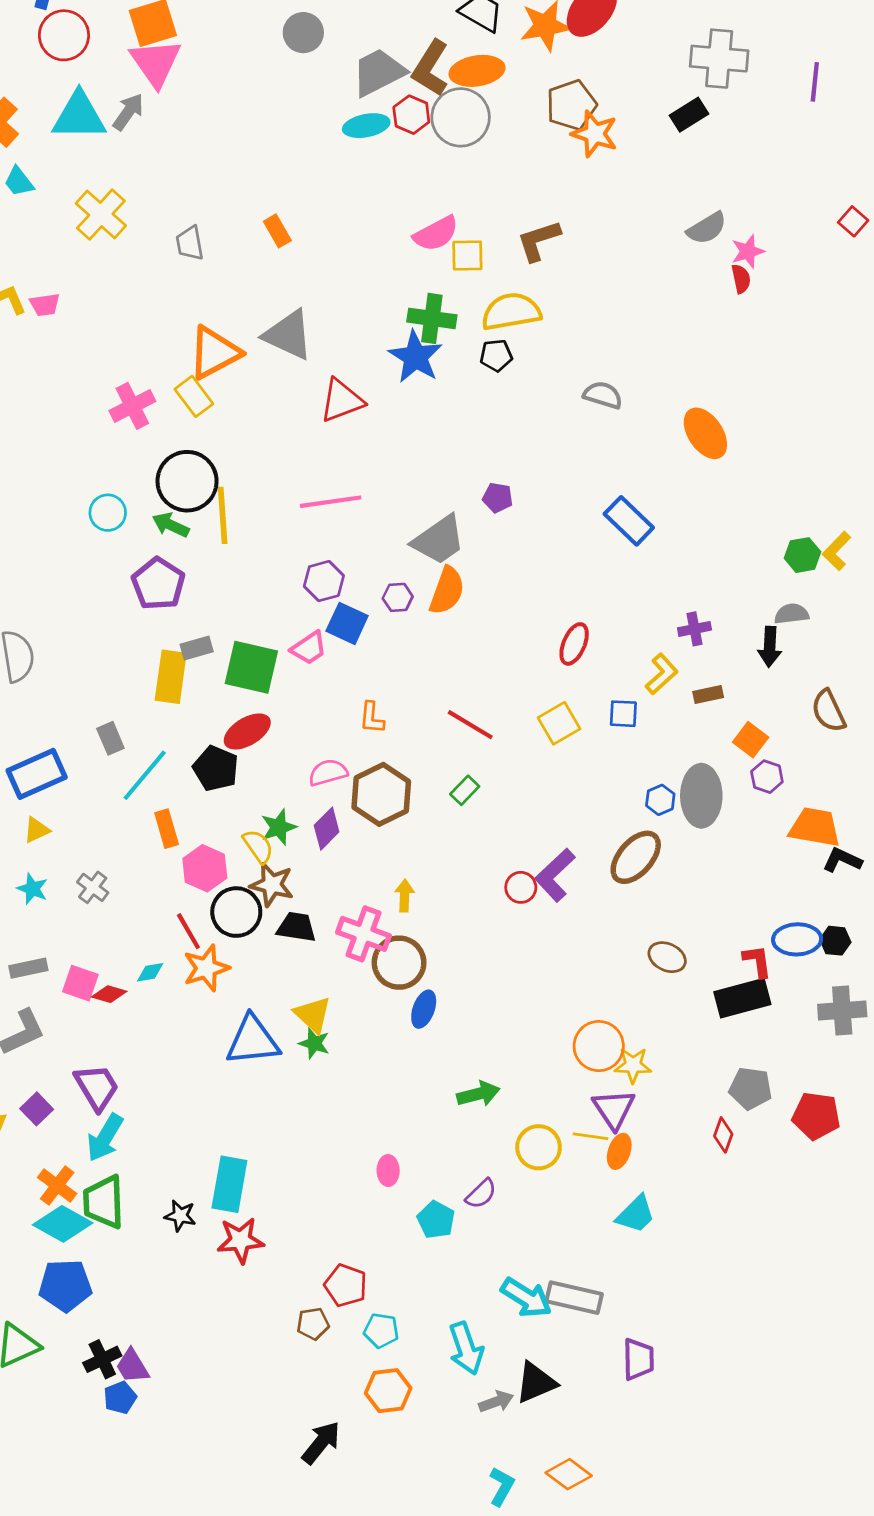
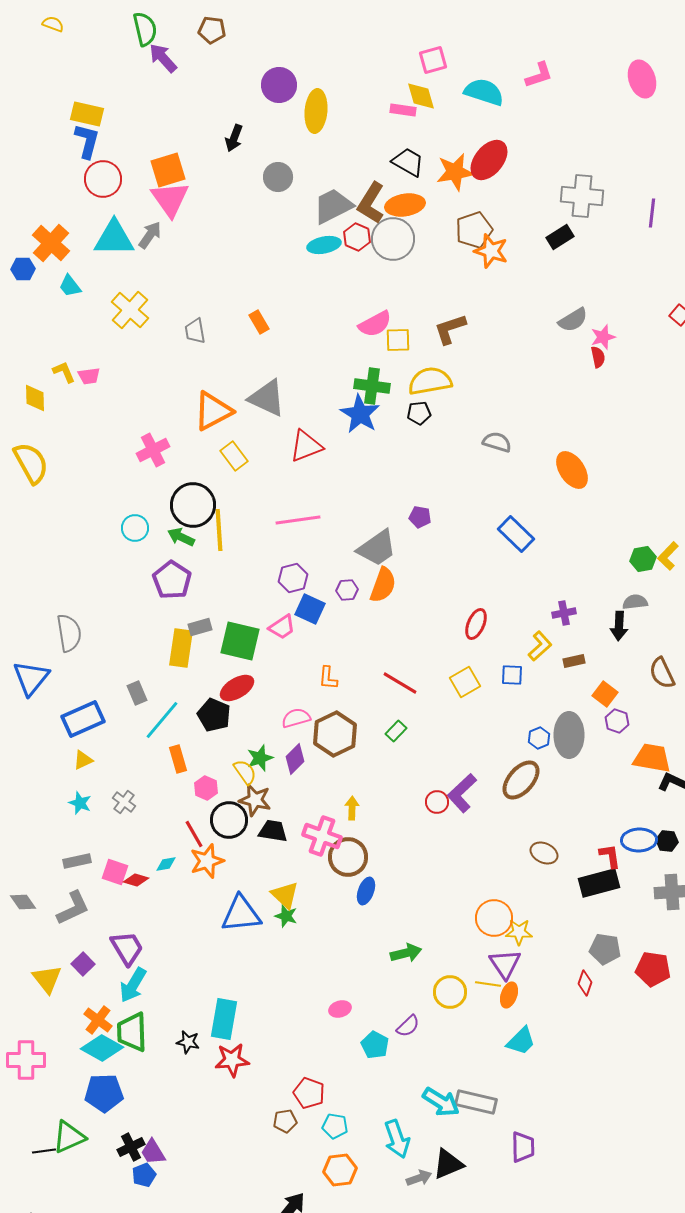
yellow rectangle: (194, 396) -> (234, 456), moved
pink hexagon: (205, 868) -> (206, 788), size x0.7
pink ellipse: (388, 1171) -> (340, 1009), turned 75

